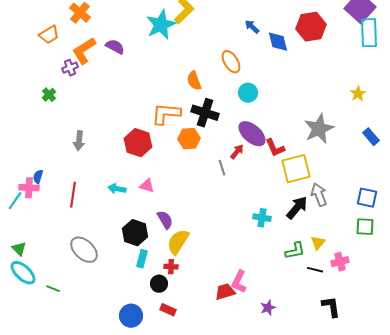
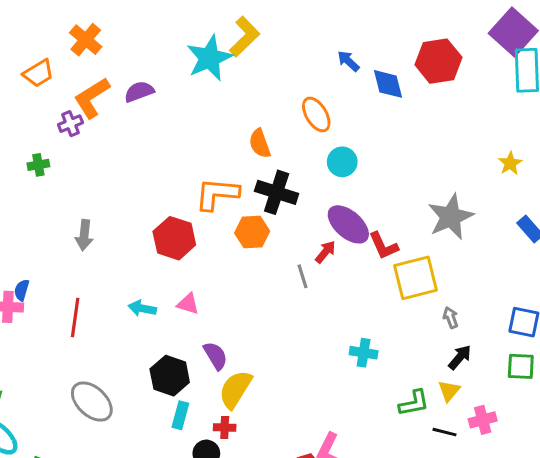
purple semicircle: (115, 47) -> (139, 92), turned -48
green cross: (49, 95) -> (38, 165), turned 32
gray arrow: (319, 195) -> (451, 318), size x0.6
black arrow: (297, 208) -> (460, 357), moved, size x0.7

